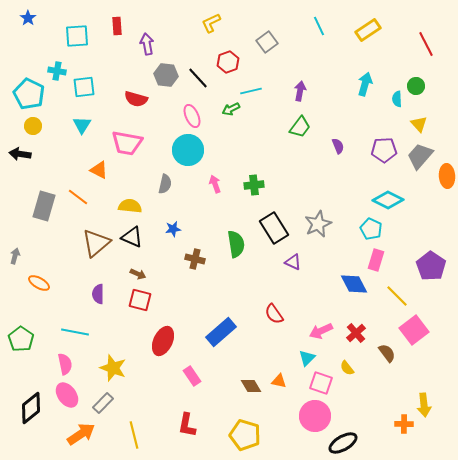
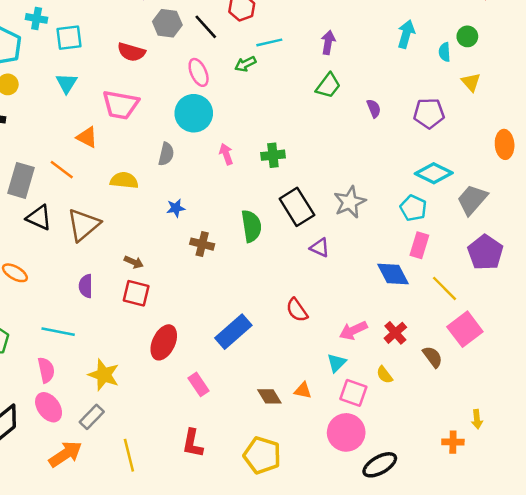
gray trapezoid: (420, 156) -> (472, 200), moved
black triangle: (132, 237) -> (39, 218), moved
yellow arrow: (424, 405) -> (477, 419), size x0.7

